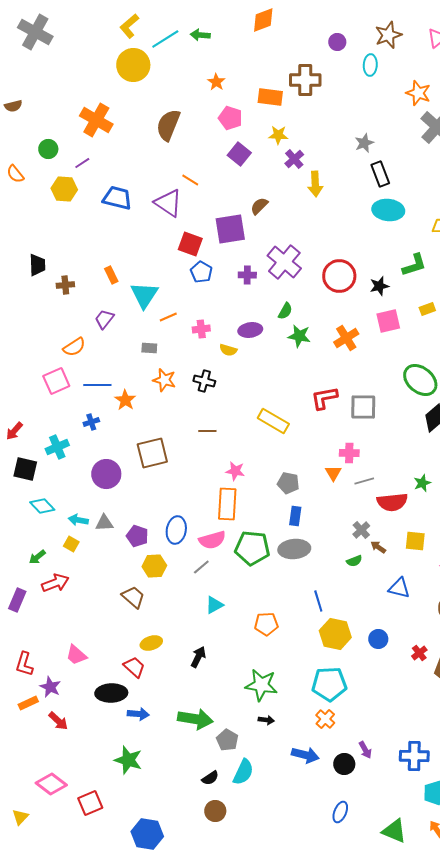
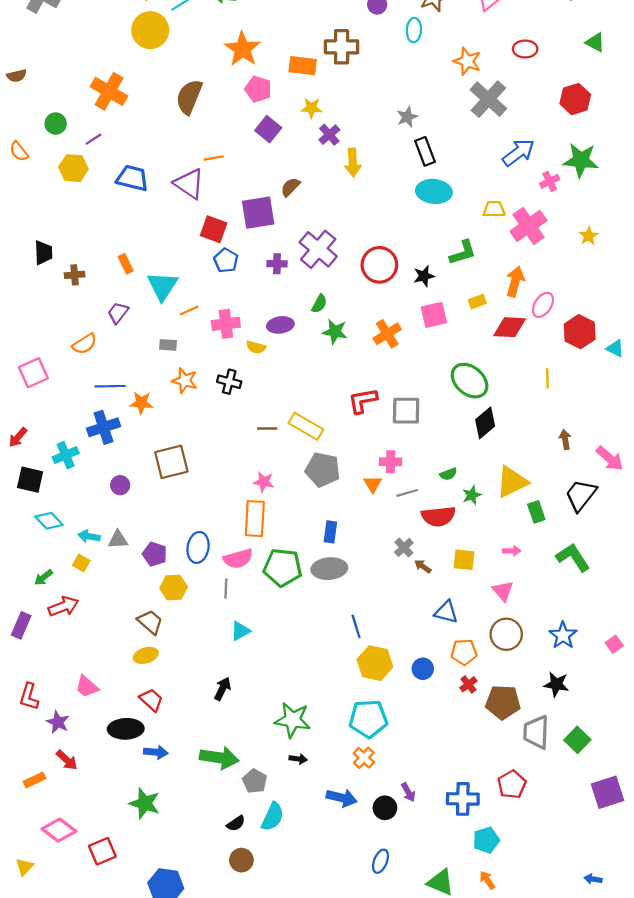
orange star: (216, 82) -> (243, 49), size x1.8
orange line: (190, 180) -> (214, 158), turned -42
pink cross: (201, 329) -> (226, 324), size x1.4
pink square: (56, 381) -> (33, 373), moved
orange star: (125, 400) -> (141, 403), turned -30
blue cross: (91, 422) -> (103, 427), size x1.8
brown line: (207, 431) -> (267, 428), moved
purple circle: (106, 474) -> (120, 485), size x0.6
gray pentagon: (288, 483) -> (323, 470), moved, size x1.4
green semicircle: (354, 561) -> (448, 474), moved
gray line: (201, 567) -> (226, 589), turned -48
orange pentagon: (266, 624) -> (464, 652), moved
yellow ellipse: (151, 643) -> (146, 655), moved
orange rectangle: (28, 703) -> (34, 780), moved

